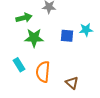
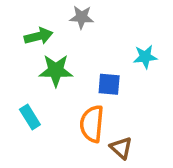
blue square: (67, 36) -> (109, 84), moved
orange semicircle: (43, 72) -> (92, 124), moved

